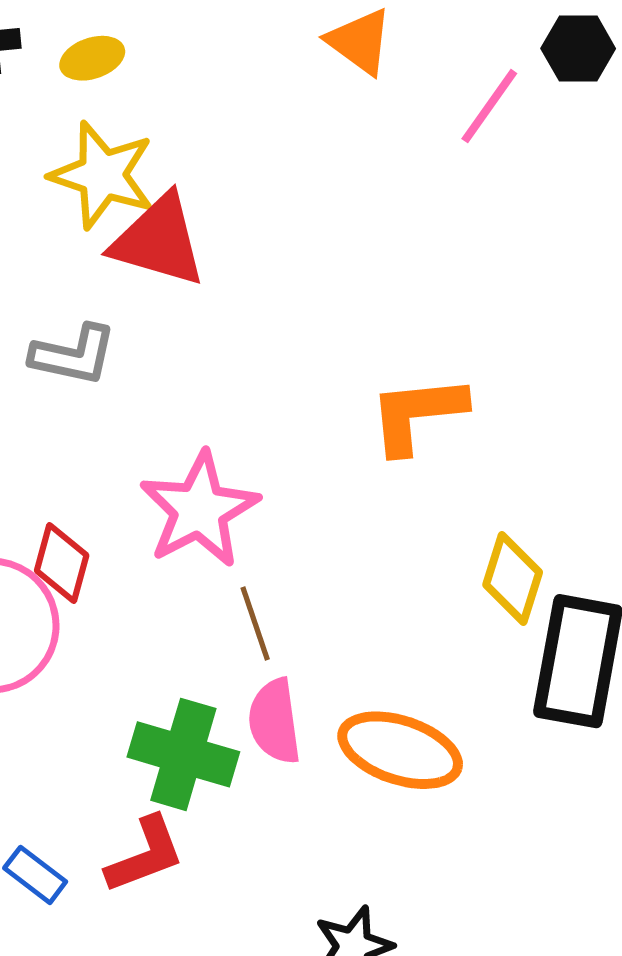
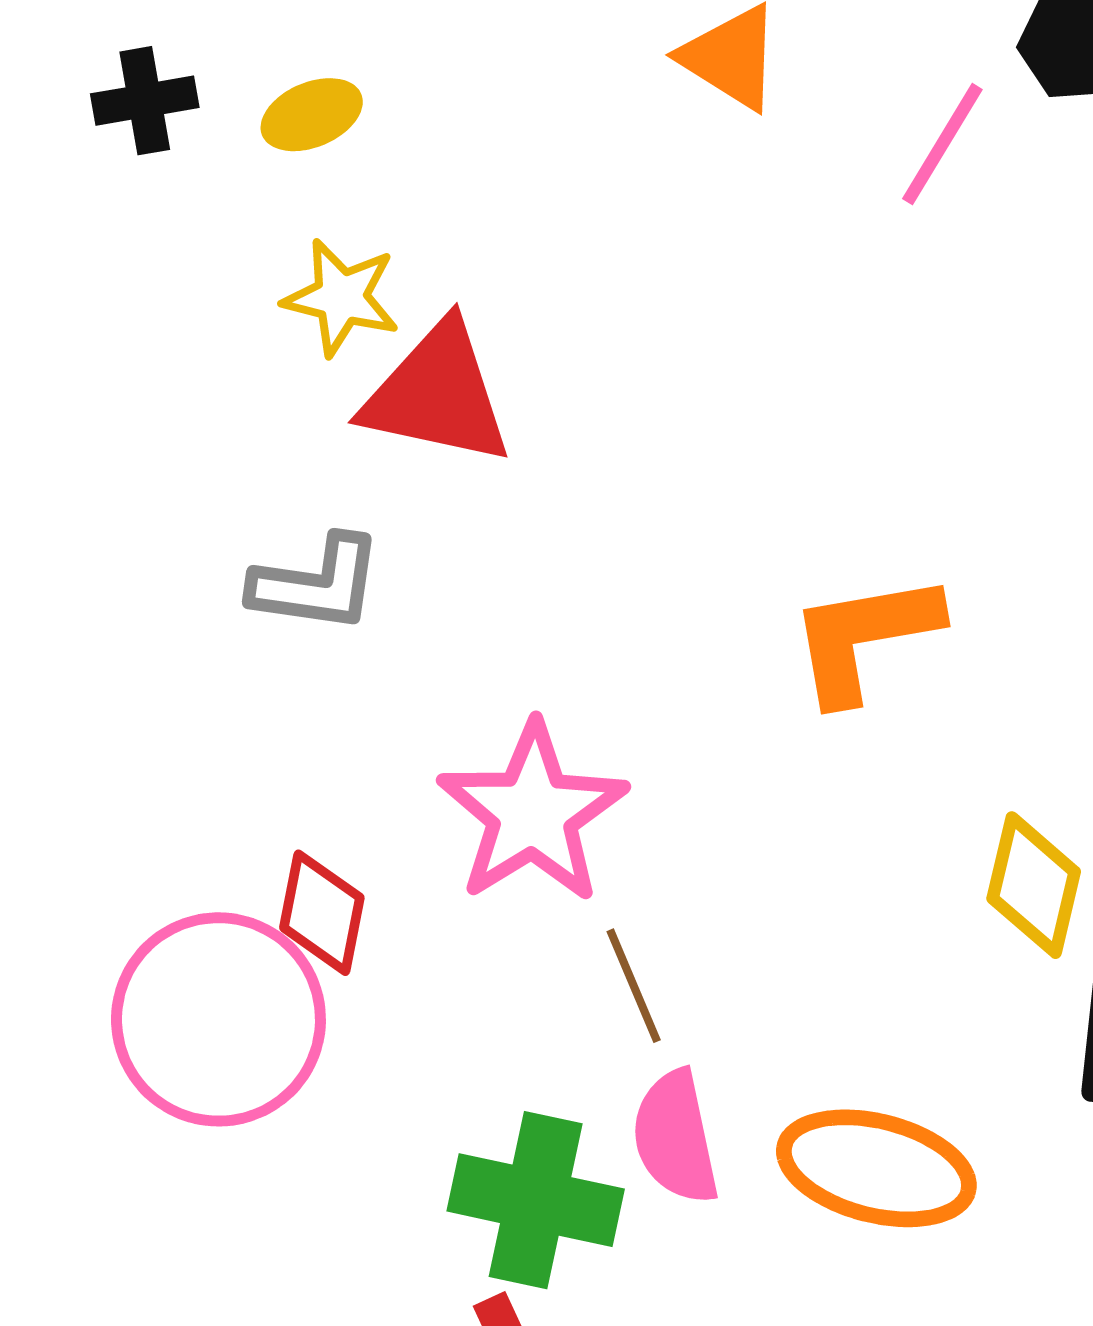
yellow star: (102, 175) -> (341, 297), size x0.7

